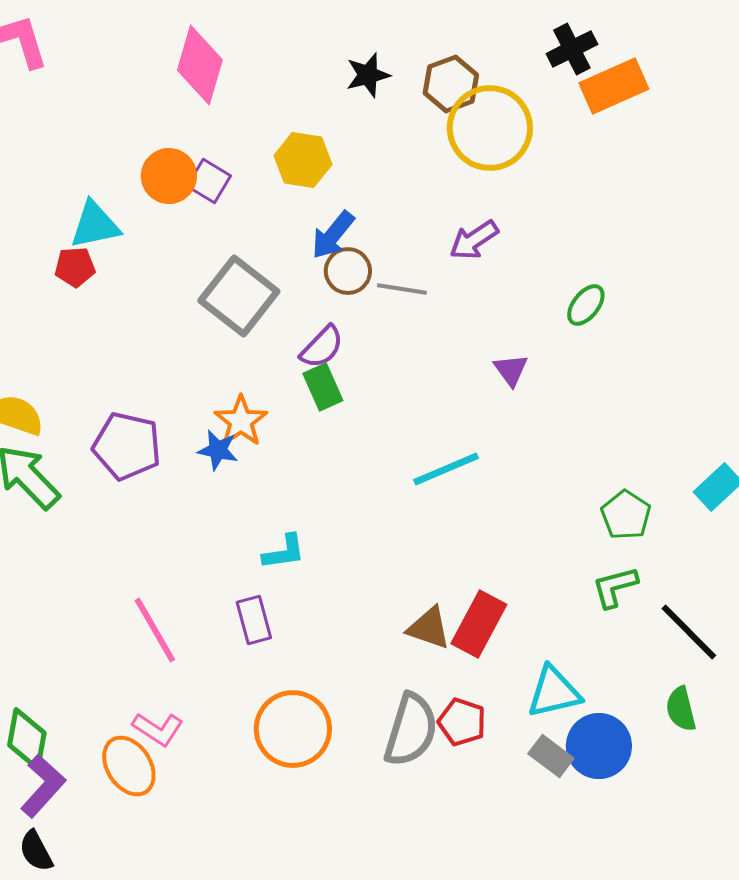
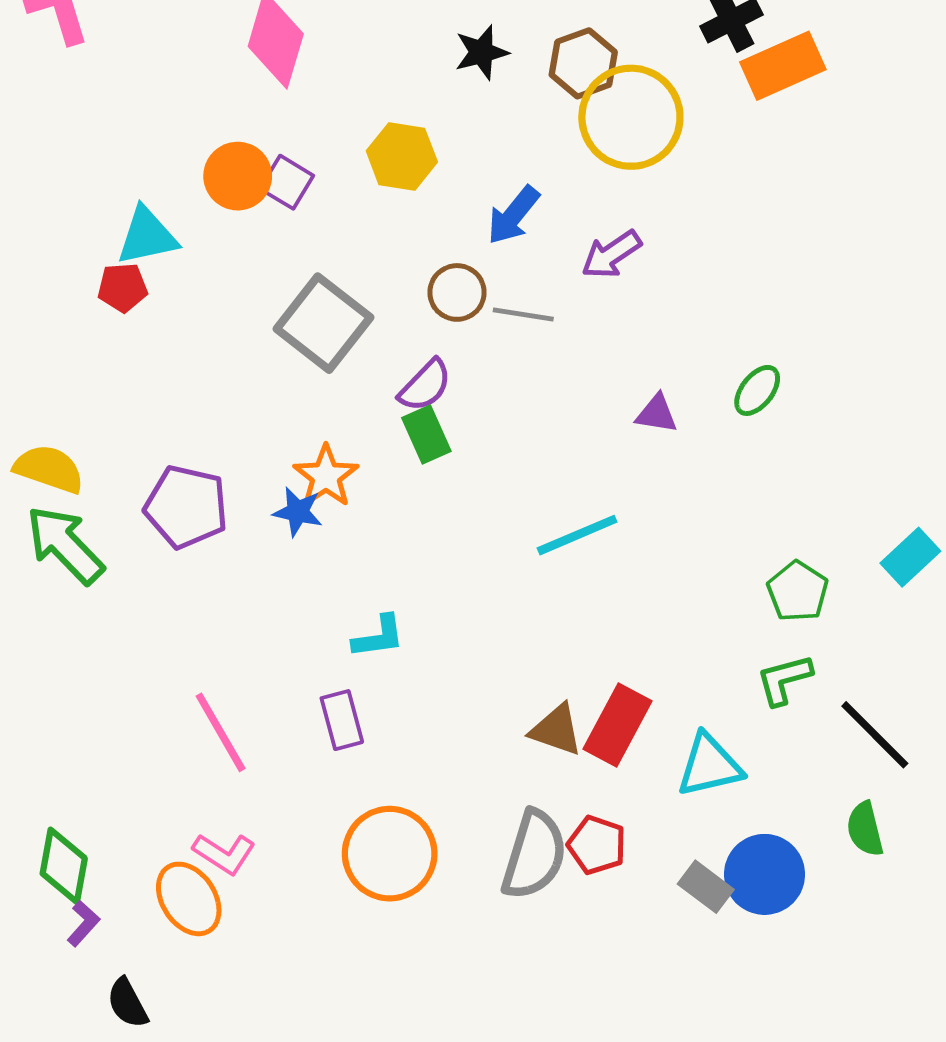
blue arrow: (333, 235) -> (513, 215), moved
green ellipse: (586, 305) -> (757, 390), moved
purple triangle: (511, 370) -> (657, 414), turned -45
cyan triangle: (554, 692) -> (709, 765), moved
purple L-shape: (43, 786) -> (83, 923), size x0.6
black semicircle: (36, 851) -> (127, 1003), moved

